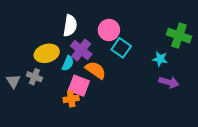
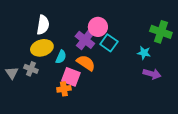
white semicircle: (70, 26) -> (43, 25), moved
purple cross: (81, 50) -> (85, 40), moved

